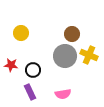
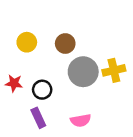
brown circle: (72, 34) -> (65, 44), moved
yellow cross: (89, 55) -> (114, 70), turned -36

